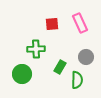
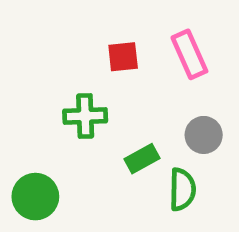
green rectangle: (60, 67) -> (142, 159), turned 32
green circle: (22, 74) -> (35, 197), moved

